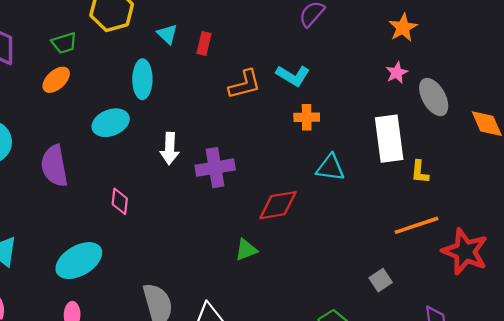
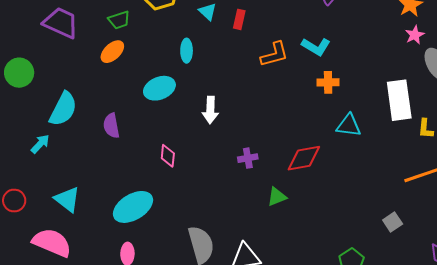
pink star: (397, 73) -> (415, 35), moved
cyan ellipse: (142, 79) -> (187, 51), size x0.7
purple semicircle: (54, 166) -> (111, 126), size x0.7
purple cross: (215, 168) -> (248, 158), moved, size x0.6

